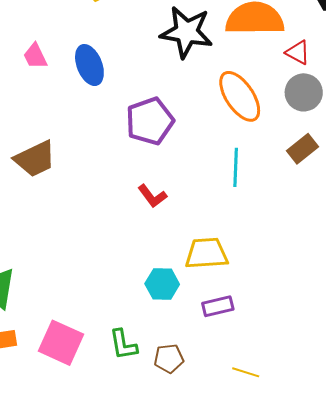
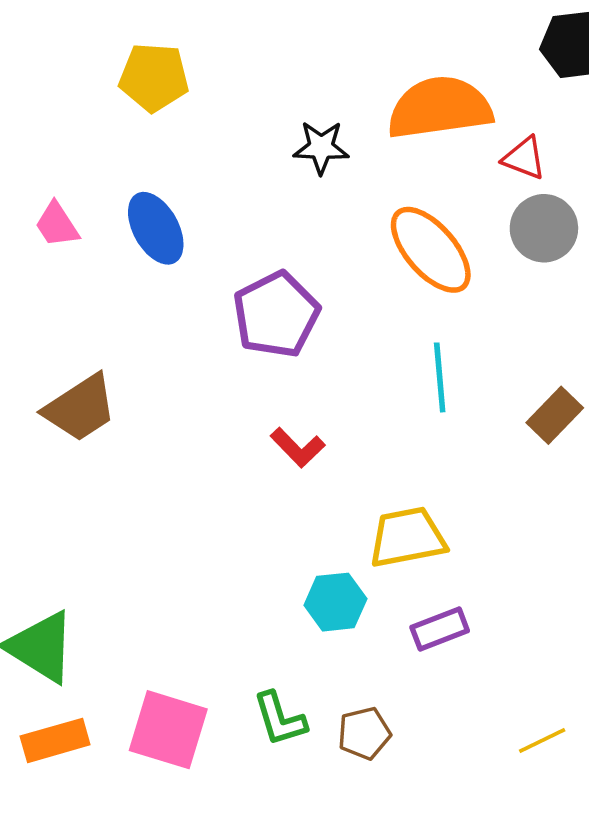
black star: (186, 32) -> (321, 147), size x0.6
brown rectangle: (303, 149) -> (555, 415), moved
yellow line: (246, 372) -> (542, 740), moved, turned -36

